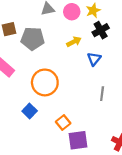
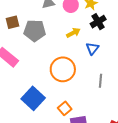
orange circle: (45, 82) -> (63, 69), moved
blue square: (30, 111) -> (33, 98), size x1.6

